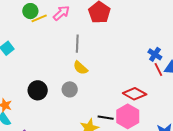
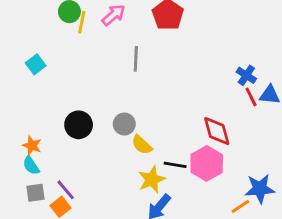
yellow line: (39, 18) -> (82, 22), turned -56
yellow semicircle: (80, 68) -> (142, 145), moved
red diamond: (135, 94) -> (217, 131), turned 45

